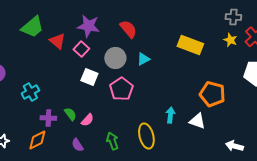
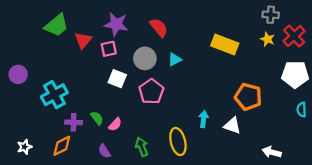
red triangle: (57, 41) -> (83, 40), turned 30
pink square: (81, 49) -> (109, 49), turned 35
cyan cross: (30, 92) -> (54, 95), size x1.4

